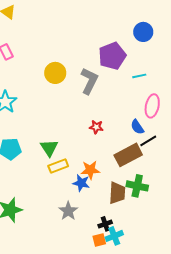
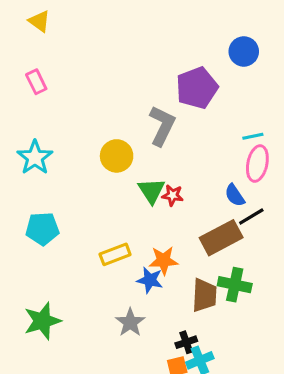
yellow circle: (55, 73) -> (117, 156), moved
cyan line: (139, 76) -> (253, 136), moved
green triangle: (49, 148) -> (151, 191), moved

